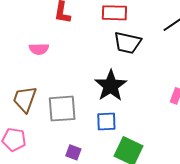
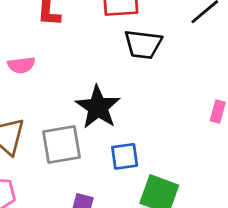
black star: (111, 86) -> (98, 107), moved

